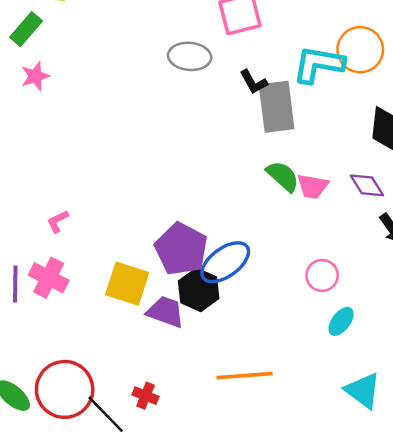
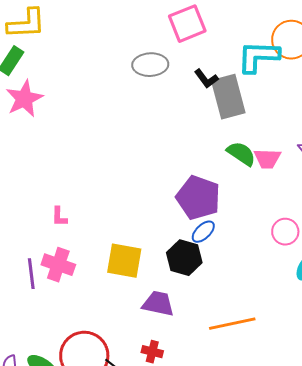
pink star: (35, 76) -> (24, 99), size x1.5
pink L-shape: (58, 221) -> (59, 217), turned -55
purple pentagon: (181, 249) -> (198, 198), moved
blue ellipse: (225, 262) -> (203, 232), size x0.6
purple trapezoid: (165, 312) -> (158, 304), moved

